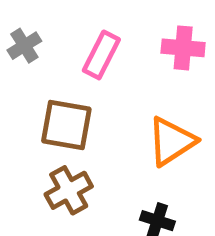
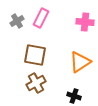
pink rectangle: (101, 55) -> (41, 18), moved

